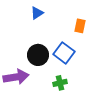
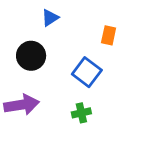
black circle: (38, 55) -> (31, 56), moved

